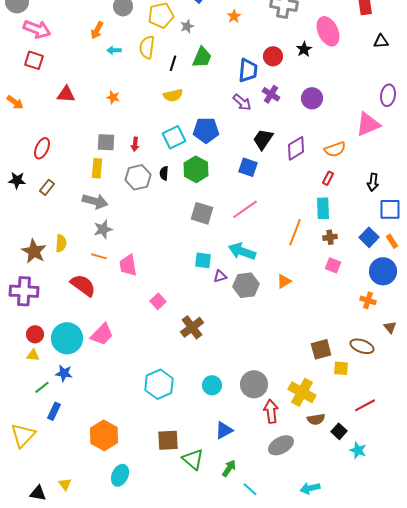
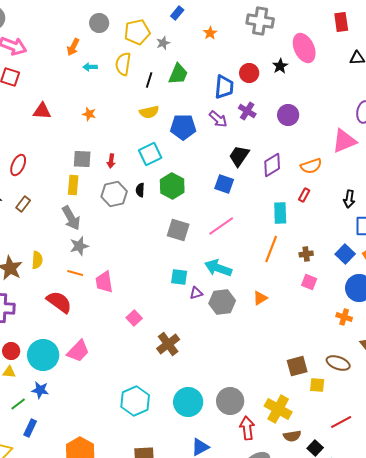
blue pentagon: (206, 130) -> (183, 127), moved
gray arrow: (95, 201) -> (71, 218), turned 45
cyan rectangle: (323, 208) -> (280, 213), moved
cyan circle: (212, 385) -> (188, 402), size x1.5

